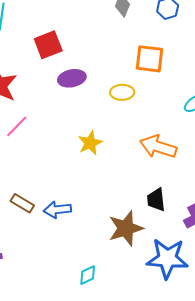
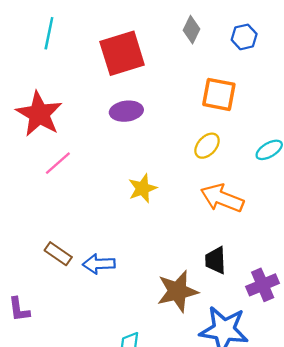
red square: (48, 45) -> (122, 53), moved, size x1.4
yellow ellipse: (122, 92) -> (207, 146), moved, turned -50

